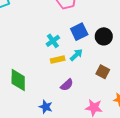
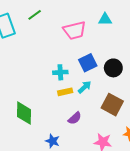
cyan cross: (53, 41) -> (60, 72), turned 32
brown square: (103, 72) -> (112, 105), size x1.5

